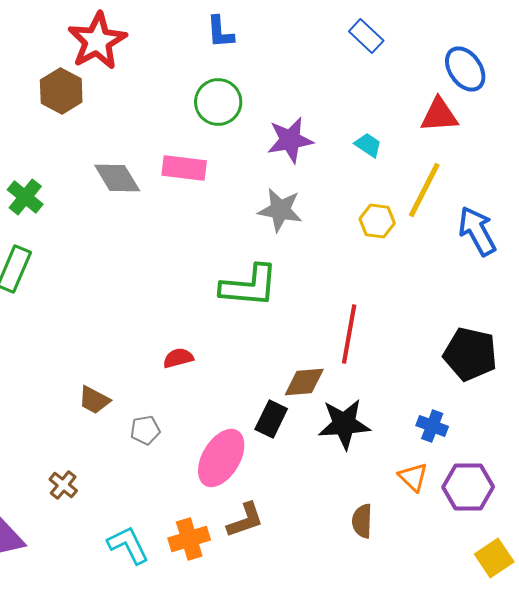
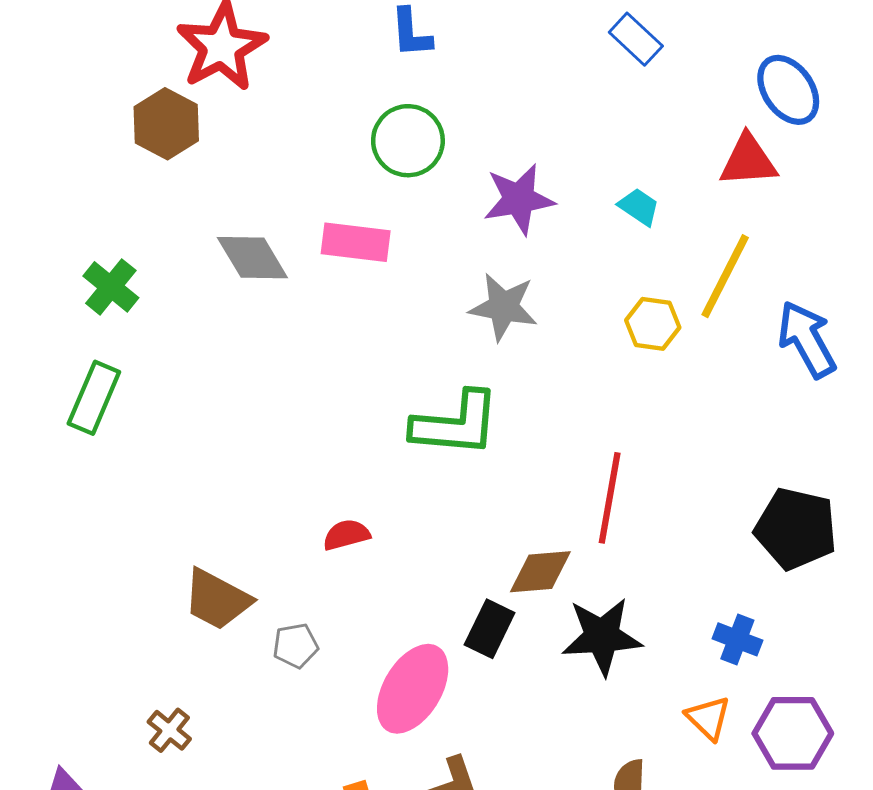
brown trapezoid: (94, 400) -> (217, 599), size x1.4

